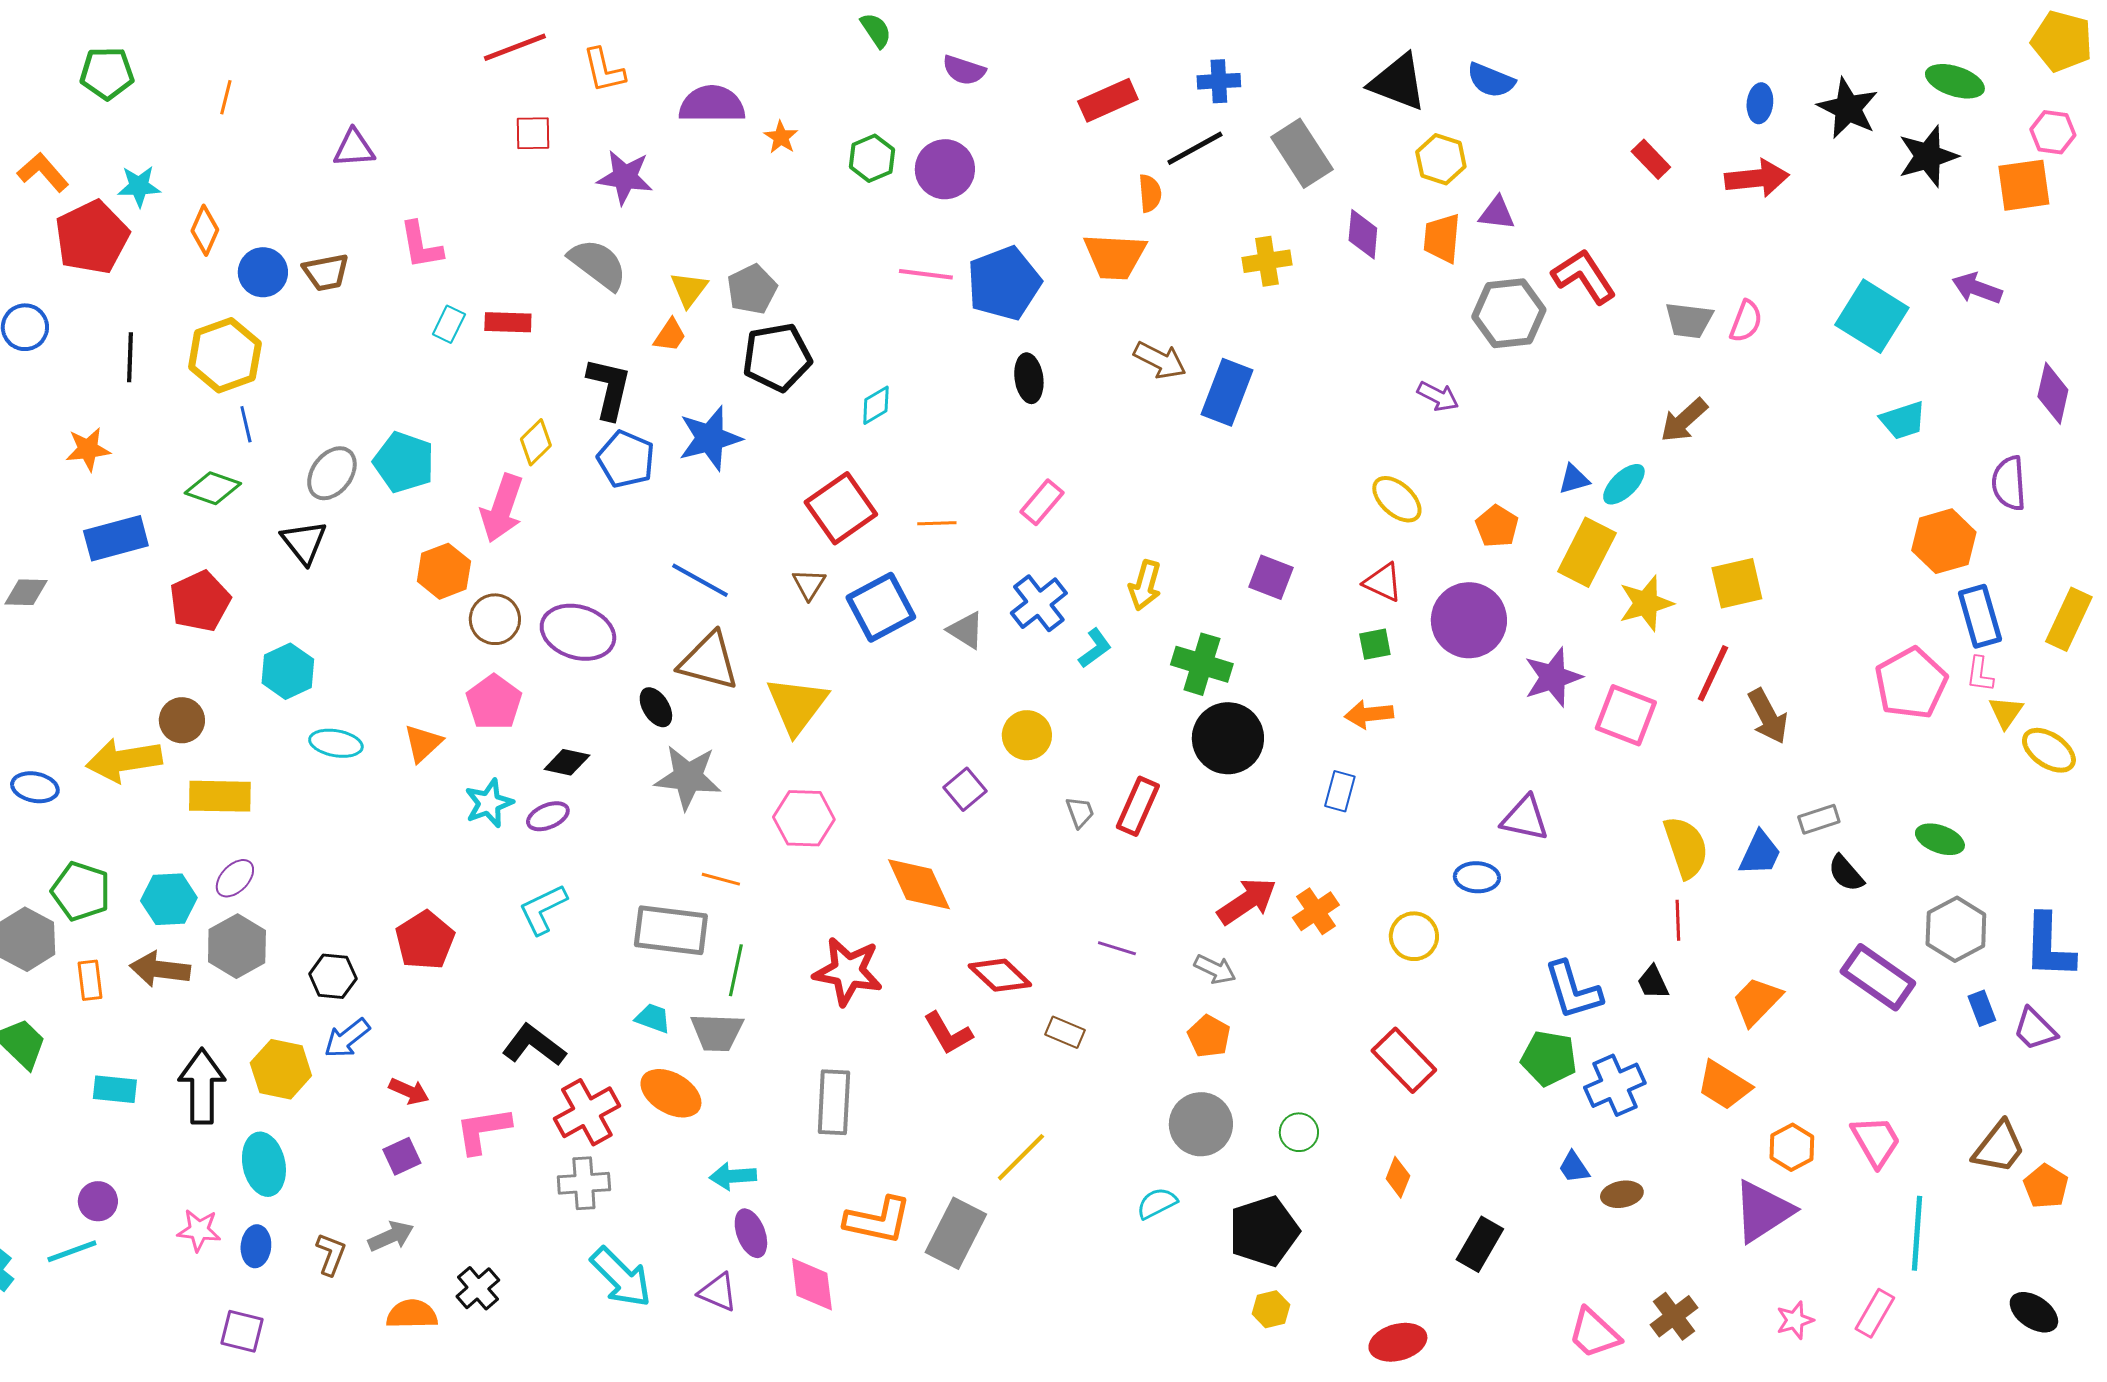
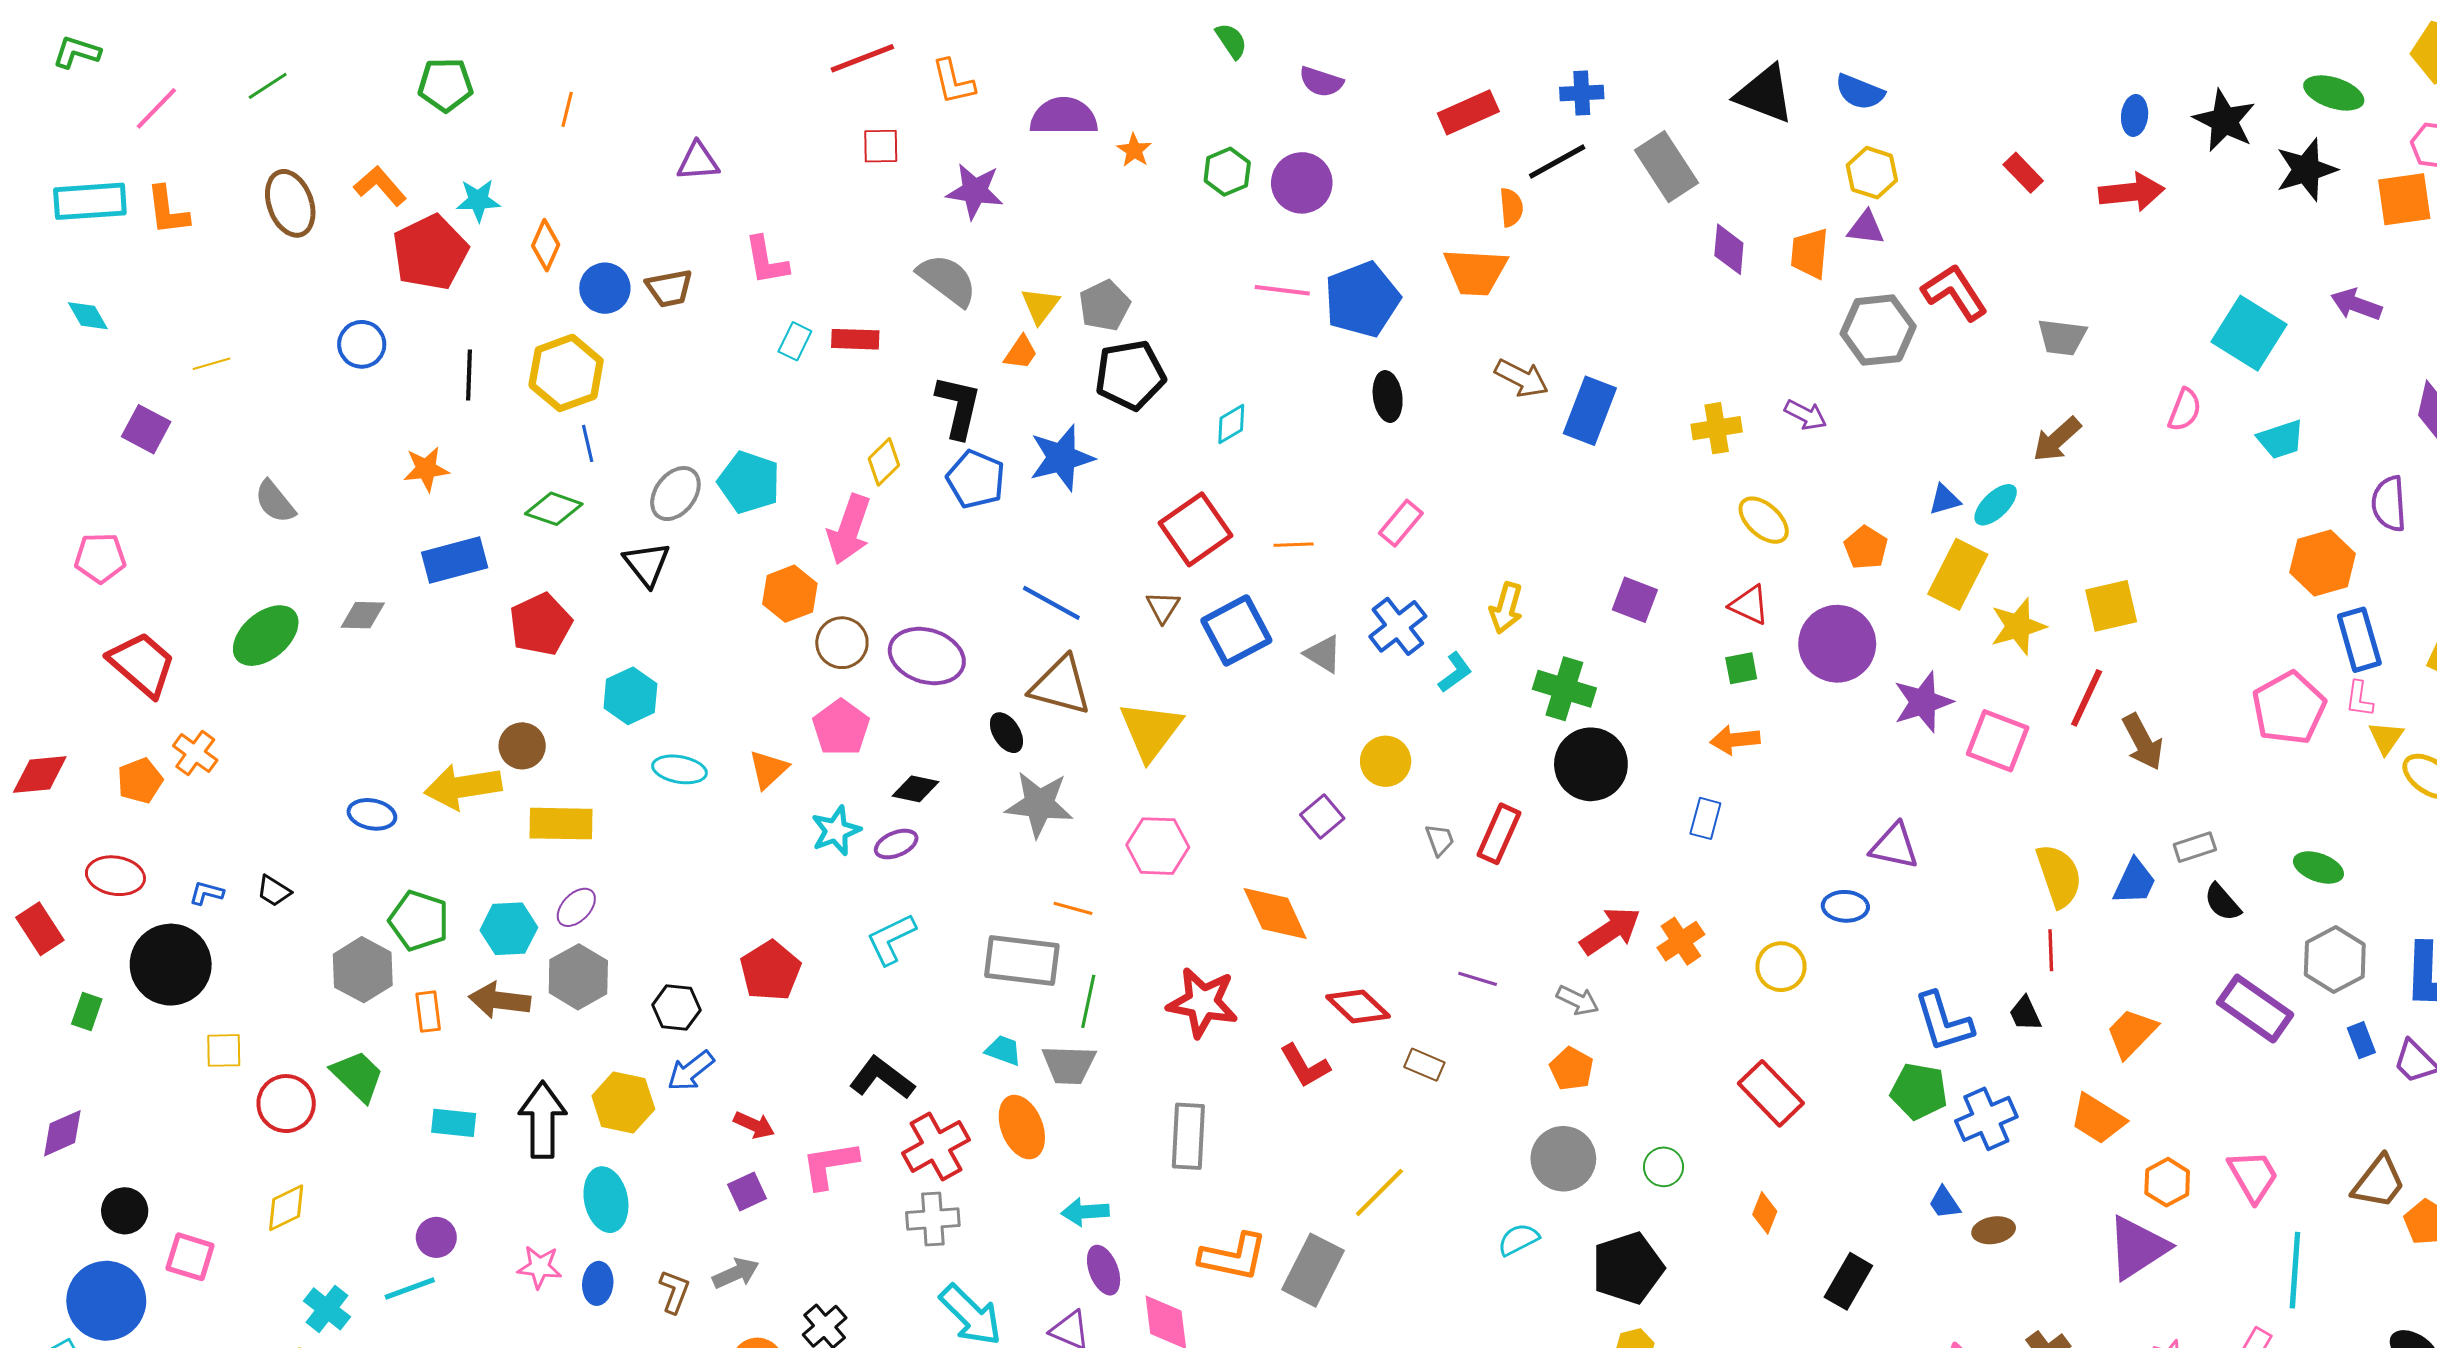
yellow hexagon: (1441, 159) -> (1872, 173), moved
yellow cross: (1267, 261) -> (1717, 428), moved
pink semicircle: (1746, 321) -> (2185, 410), moved
orange ellipse: (671, 1093) -> (1022, 1127), turned 38

